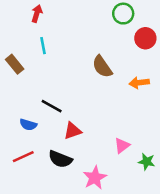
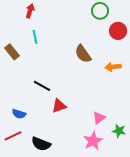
blue semicircle: (28, 125) -> (19, 114), moved
red line: (23, 157) -> (13, 136), moved
black semicircle: (60, 159) -> (41, 144), moved
pink star: (95, 178) -> (93, 141), moved

